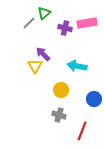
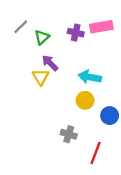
green triangle: (44, 13) -> (42, 37), moved
gray line: (29, 23) -> (21, 27), moved
yellow circle: (61, 90) -> (85, 100), moved

